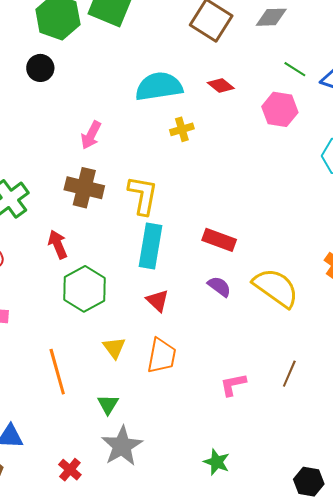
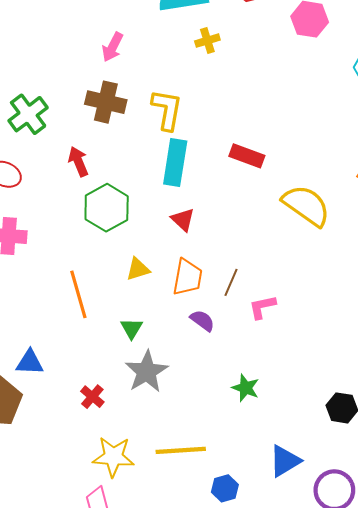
purple semicircle: (219, 286) -> (202, 321), moved
yellow triangle: (114, 348) -> (138, 269), turned 50
brown line: (289, 374) -> (231, 282), moved

